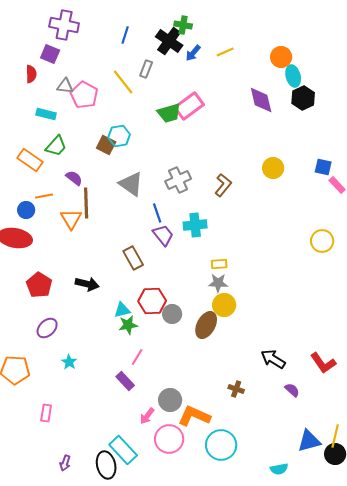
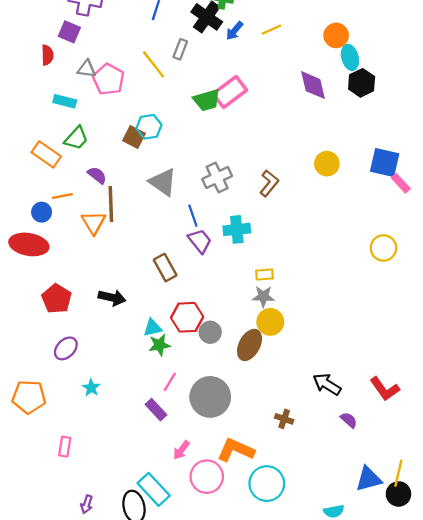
blue square: (323, 167) -> (385, 162), size x1.5
gray circle: (170, 400) -> (210, 397), moved, size x1.5

